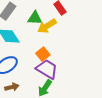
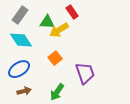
purple trapezoid: (47, 69) -> (85, 73), moved, turned 40

